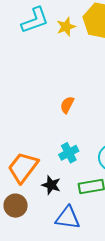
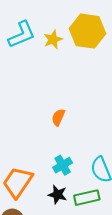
black star: (51, 185) -> (58, 195), moved

